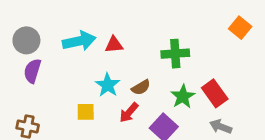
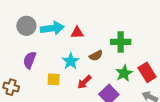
gray circle: (26, 40) -> (26, 26), moved
purple semicircle: (32, 71) -> (30, 60), moved
brown semicircle: (141, 87) -> (96, 56), moved

